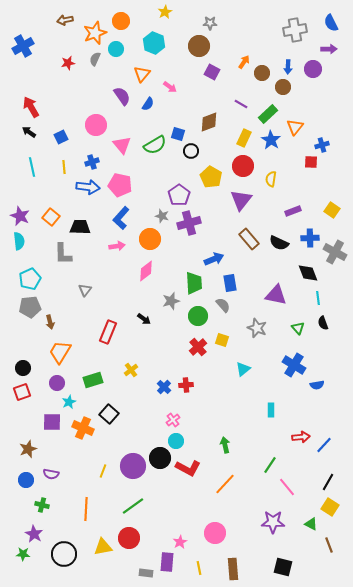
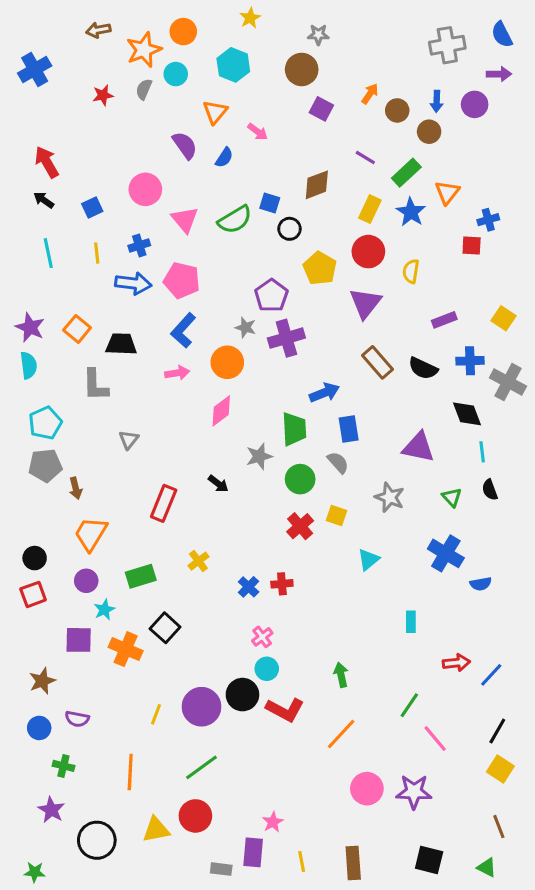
green triangle: (311, 524) -> (487, 868), moved
pink circle: (215, 533) -> (367, 789), moved
green star: (23, 554) -> (35, 872), moved

